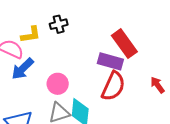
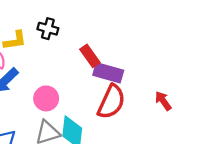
black cross: (59, 24) -> (48, 29), turned 30
red rectangle: (124, 44) -> (90, 56), moved, size x0.7

